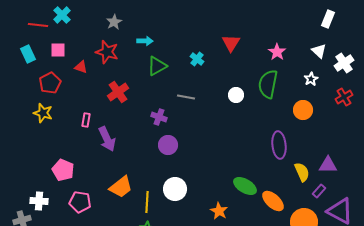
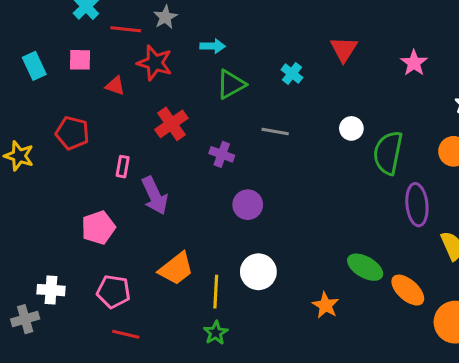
red line: (38, 25) -> (126, 29), moved
red pentagon: (50, 83) -> (72, 133), moved, turned -30
green semicircle: (268, 84) -> (388, 153), moved
yellow star: (43, 113) -> (19, 156), moved
purple cross: (159, 117) -> (222, 154), moved
pink pentagon: (63, 170) -> (98, 228), moved, turned 30

